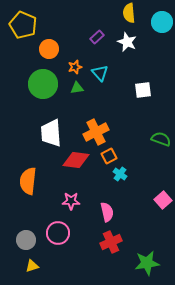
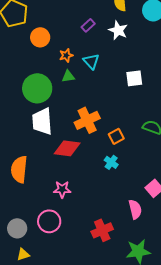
green circle: (43, 84) -> (37, 88), moved
orange square: (109, 156) -> (116, 136), moved
pink semicircle: (107, 212) -> (135, 209), moved

